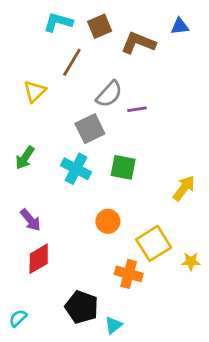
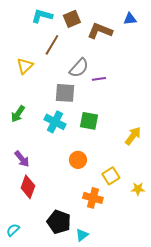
gray square: (90, 129) -> (65, 93), turned 30
yellow square: (154, 243) -> (111, 176), size x0.7
red diamond: (39, 259) -> (28, 187), turned -40

